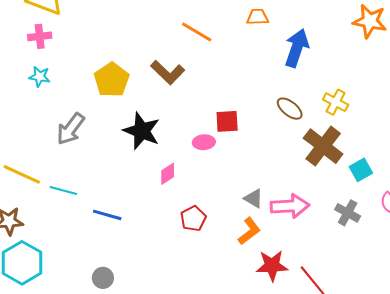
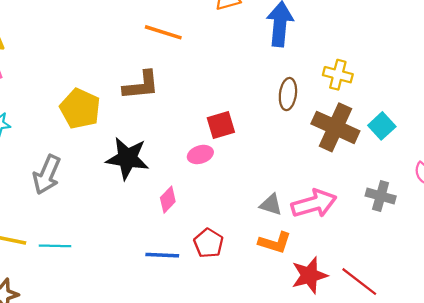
brown L-shape: (168, 72) -> (141, 85), turned -36
brown ellipse: (290, 109) -> (288, 94), turned 72
cyan square: (361, 170) -> (382, 126), moved
blue line: (107, 215) -> (162, 255), moved
orange L-shape: (249, 231) -> (275, 243), turned 68

